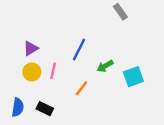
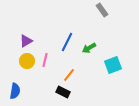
green arrow: (105, 66) -> (89, 48), moved
black rectangle: (45, 109) -> (63, 92), moved

